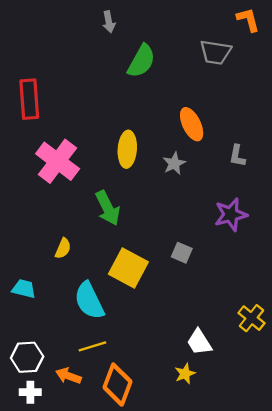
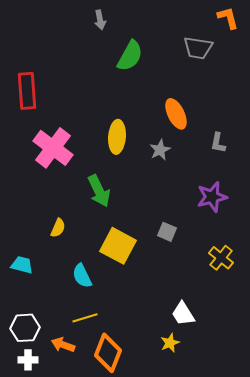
cyan semicircle: (89, 301) -> (82, 276), size x0.7
yellow cross: (251, 318) -> (221, 258), moved

